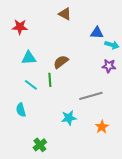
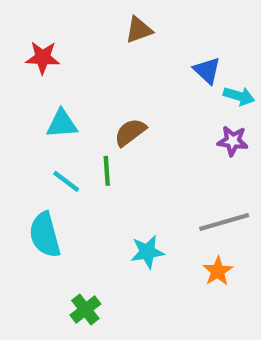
brown triangle: (65, 14) -> (139, 30), turned -48
blue triangle: (97, 33) -> (207, 70), turned 40
gray line: (91, 96) -> (224, 222), moved
cyan semicircle: (21, 110) -> (45, 235), size x1.5

